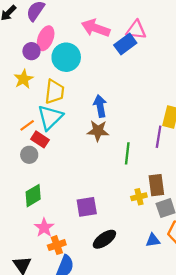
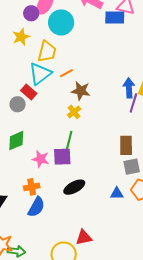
blue rectangle: (125, 44) -> (115, 18), turned 30
blue arrow: (100, 106) -> (129, 88), moved
orange line: (27, 125) -> (67, 73), moved
green line: (127, 153) -> (69, 141), moved
yellow cross: (139, 197) -> (74, 112), moved, turned -32
pink star: (44, 228) -> (41, 159), moved, turned -30

